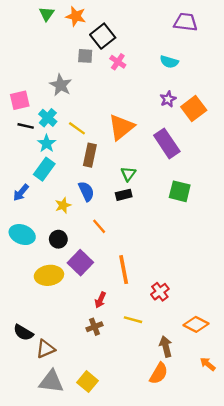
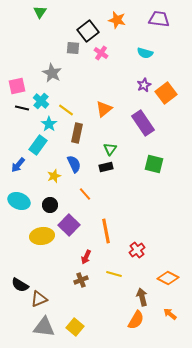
orange star: (76, 16) -> (117, 20), moved
orange triangle: (121, 127) -> (104, 109), size x0.7
cyan star: (47, 143) -> (49, 124), moved
orange arrow: (208, 364) -> (170, 314), moved

